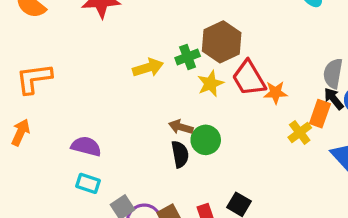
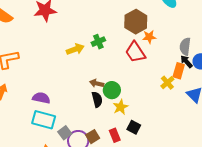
brown hexagon: (222, 42) -> (136, 22), moved
yellow star: (210, 84) -> (121, 107), moved
orange star: (276, 93) -> (149, 37), moved
cyan rectangle: (88, 183) -> (44, 120), size x1.6

